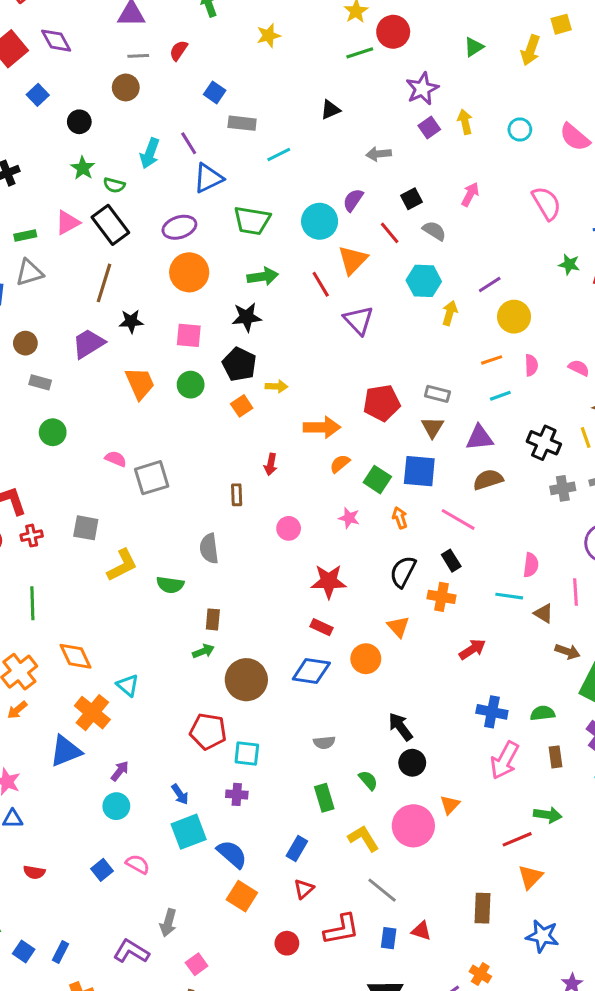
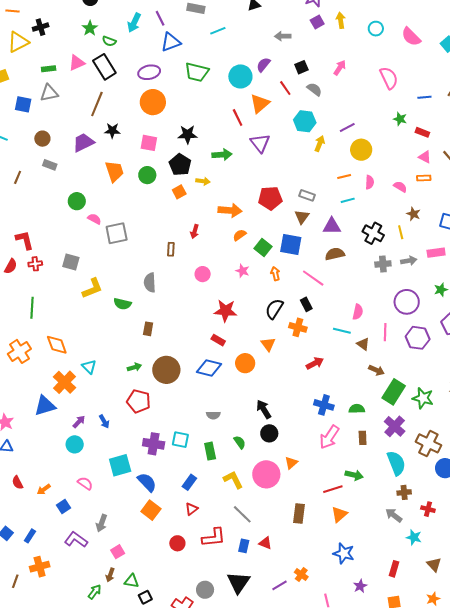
green arrow: (263, 276) -> (222, 155), moved
green circle: (53, 432) -> (77, 201), moved
green arrow: (203, 651) -> (134, 367), moved
orange arrow: (17, 710) -> (44, 489), moved
cyan square: (247, 753) -> (180, 440), moved
blue arrow: (180, 794) -> (104, 421), moved
purple cross: (237, 794) -> (154, 444), size x1.5
blue square: (102, 870) -> (64, 506), moved
red semicircle: (34, 872) -> (18, 483), turned 48
brown rectangle: (482, 908) -> (299, 514), moved

